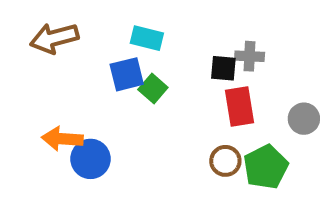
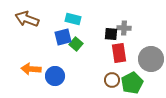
brown arrow: (54, 38) -> (27, 19), turned 35
gray circle: (304, 119) -> (151, 59), size x1.6
blue circle: (91, 159) -> (55, 76), moved

